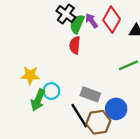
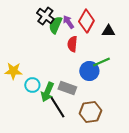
red semicircle: (75, 45) -> (72, 44), moved
green arrow: (38, 100) -> (47, 92), moved
blue circle: (116, 109) -> (89, 71), moved
brown hexagon: (98, 122) -> (90, 112), moved

